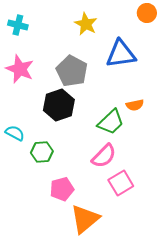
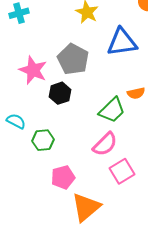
cyan cross: (18, 25) -> (19, 13), turned -30
pink star: (20, 69) -> (33, 70), moved
black hexagon: (59, 105) -> (60, 93), size x0.7

